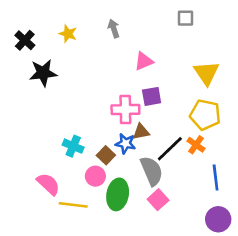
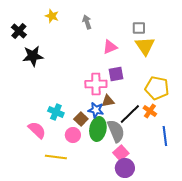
gray square: (186, 18) -> (139, 28), moved
yellow star: (68, 34) -> (52, 16), moved
yellow triangle: (206, 73) -> (145, 46), moved
pink semicircle: (48, 184) -> (37, 130), moved
green ellipse: (118, 194) -> (98, 129), moved
purple circle: (218, 219) -> (125, 168), moved

